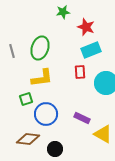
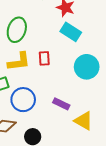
cyan rectangle: (91, 50) -> (71, 32), turned 54
red rectangle: (80, 72) -> (44, 58), moved

